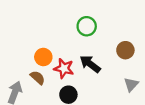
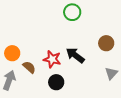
green circle: (87, 26) -> (72, 12), moved
orange circle: (43, 57) -> (12, 53), moved

